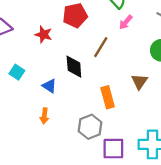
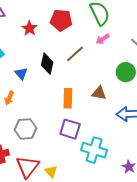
brown triangle: (139, 82) -> (99, 93), turned 49
gray hexagon: (90, 127) -> (26, 129), moved
purple square: (113, 149) -> (70, 129), moved

